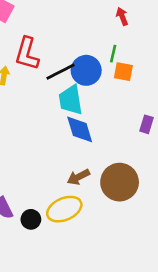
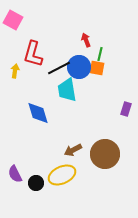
red arrow: (122, 16) -> (86, 40), moved
orange square: (123, 72) -> (97, 68), moved
blue diamond: (80, 129) -> (38, 113), moved

